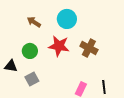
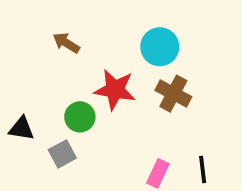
cyan circle: (67, 19) -> (160, 47), moved
green circle: (30, 51) -> (80, 117), moved

